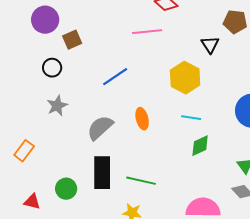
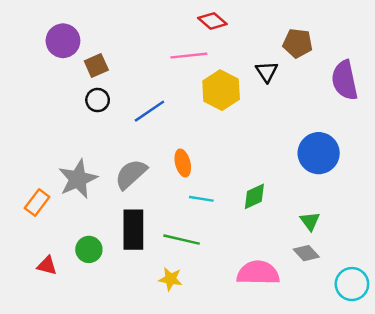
black circle: (52, 68) -> (98, 100), moved
yellow hexagon: (185, 78) -> (221, 90), moved
gray star: (57, 106) -> (78, 179), moved, size x1.5
cyan line: (191, 118) -> (201, 199), moved

